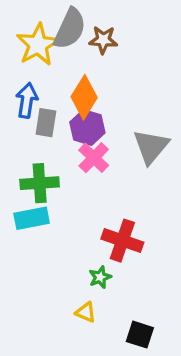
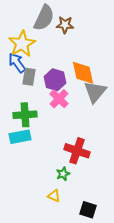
yellow star: (38, 45) -> (22, 44), moved
orange diamond: (84, 97) -> (83, 73), moved, turned -44
blue arrow: (27, 100) -> (17, 63), turned -45

